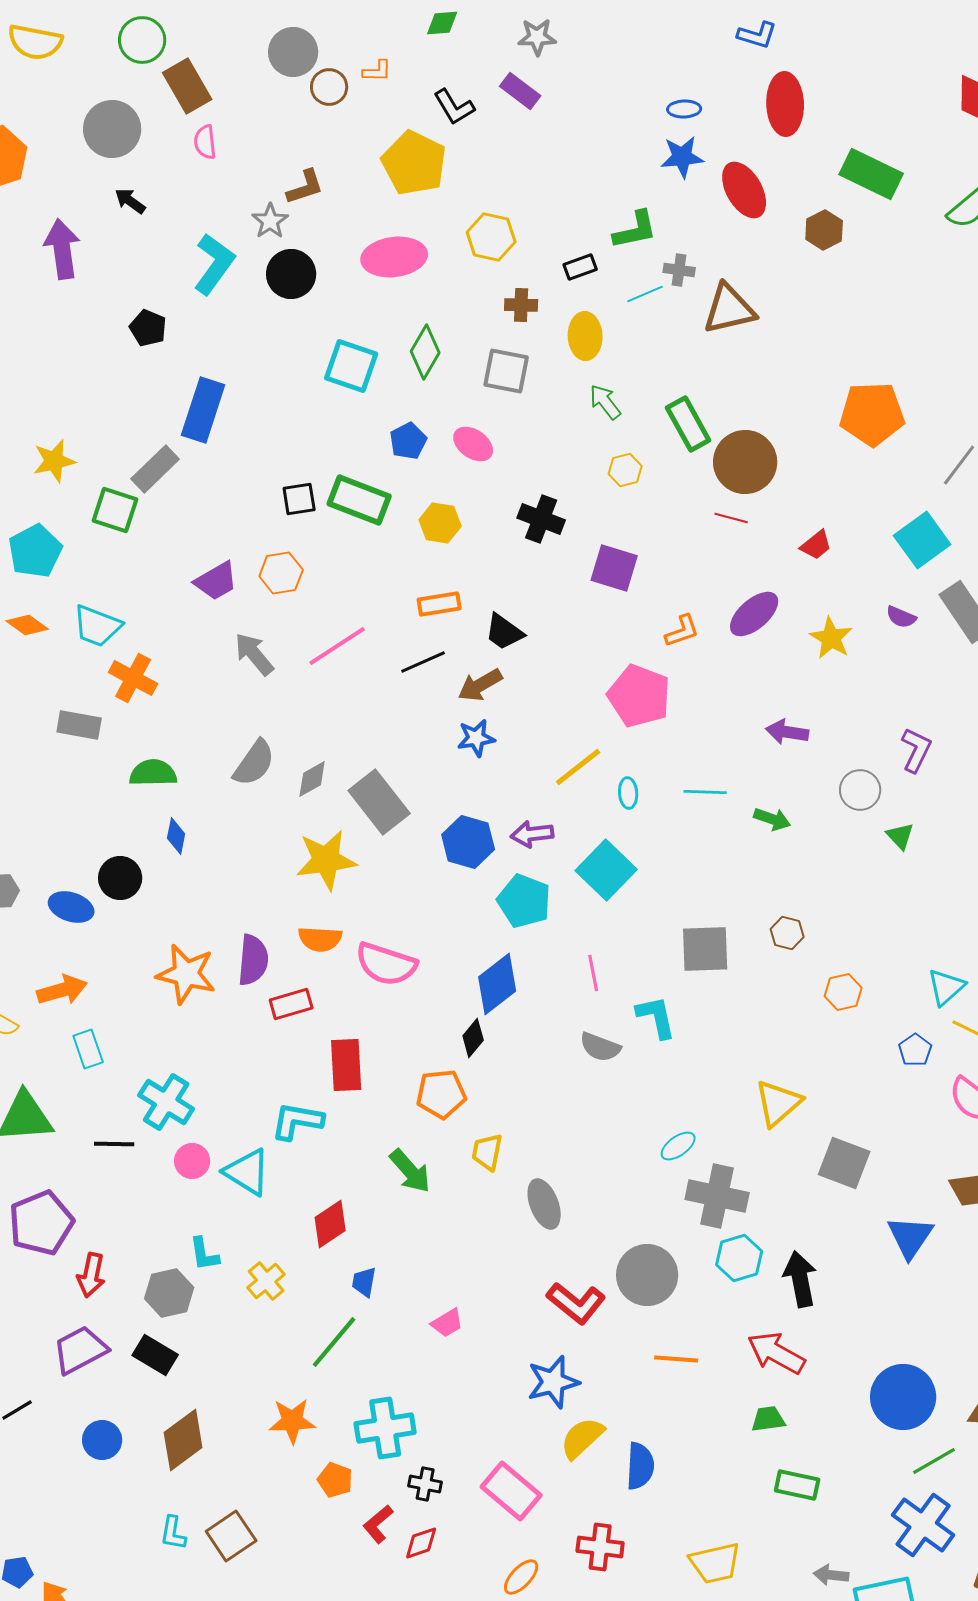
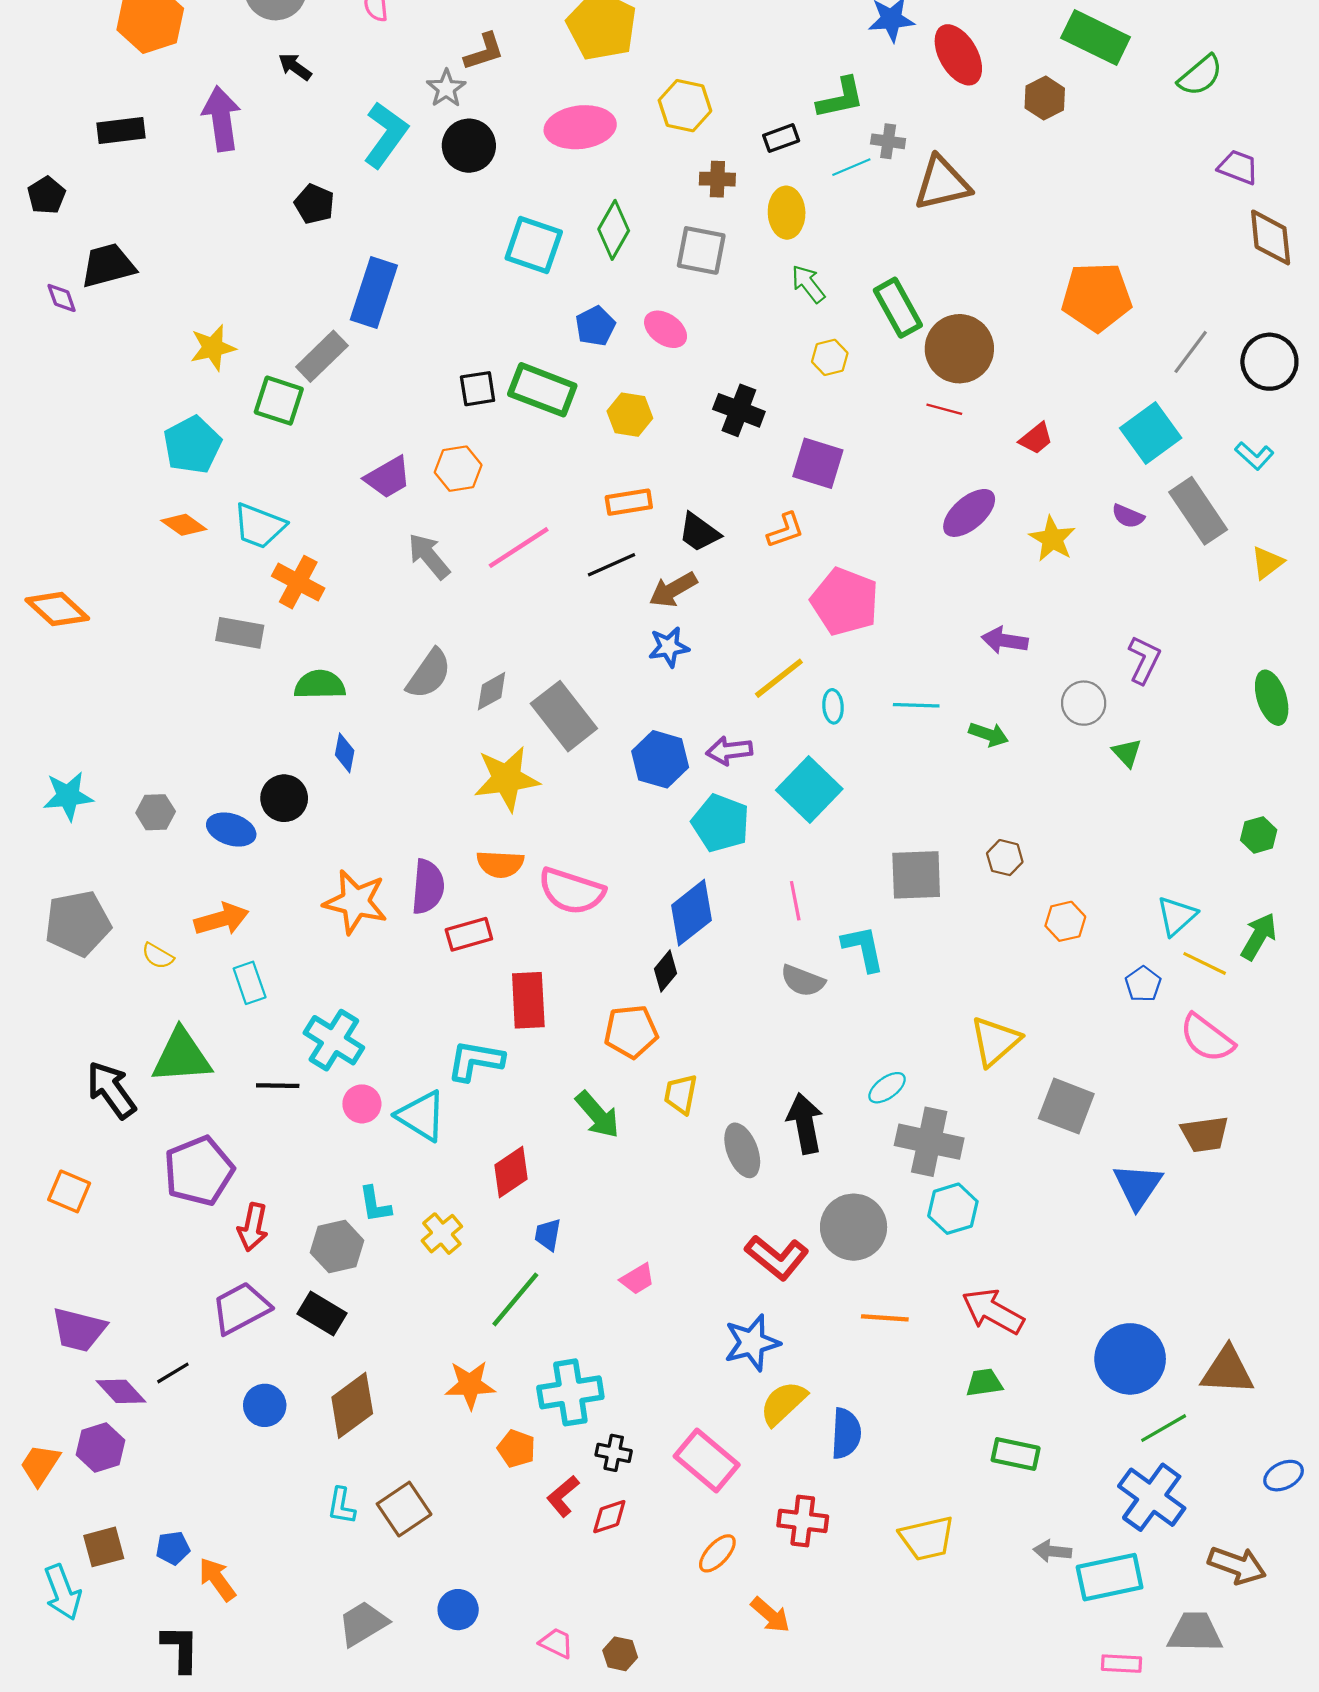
orange L-shape: (682, 631) -> (785, 530), moved
black arrow: (800, 1279) -> (805, 1123), moved

